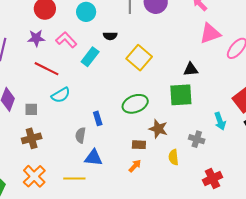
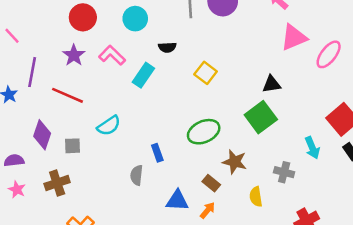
purple star: (36, 38) -> (74, 55), turned -30
yellow square: (139, 58) -> (206, 73), size x0.7
red line: (47, 69) -> (68, 95), moved
green square: (181, 95) -> (261, 117), turned -30
brown cross: (32, 138) -> (57, 183), moved
brown rectangle: (139, 145) -> (211, 183), turned 40
blue triangle: (93, 158) -> (177, 201), moved

